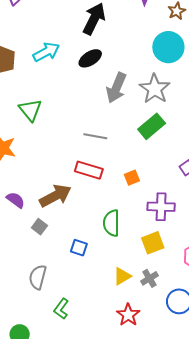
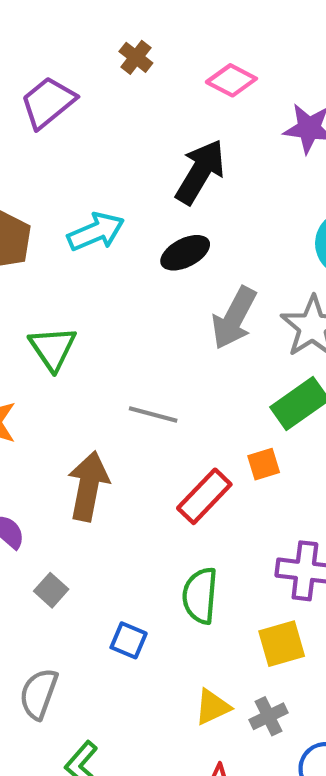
gray line: (95, 136) -> (153, 415), moved
red rectangle: (89, 170) -> (204, 496), moved, turned -68
orange square: (132, 178) -> (264, 464), moved
brown arrow: (55, 196) -> (88, 486), moved, turned -56

